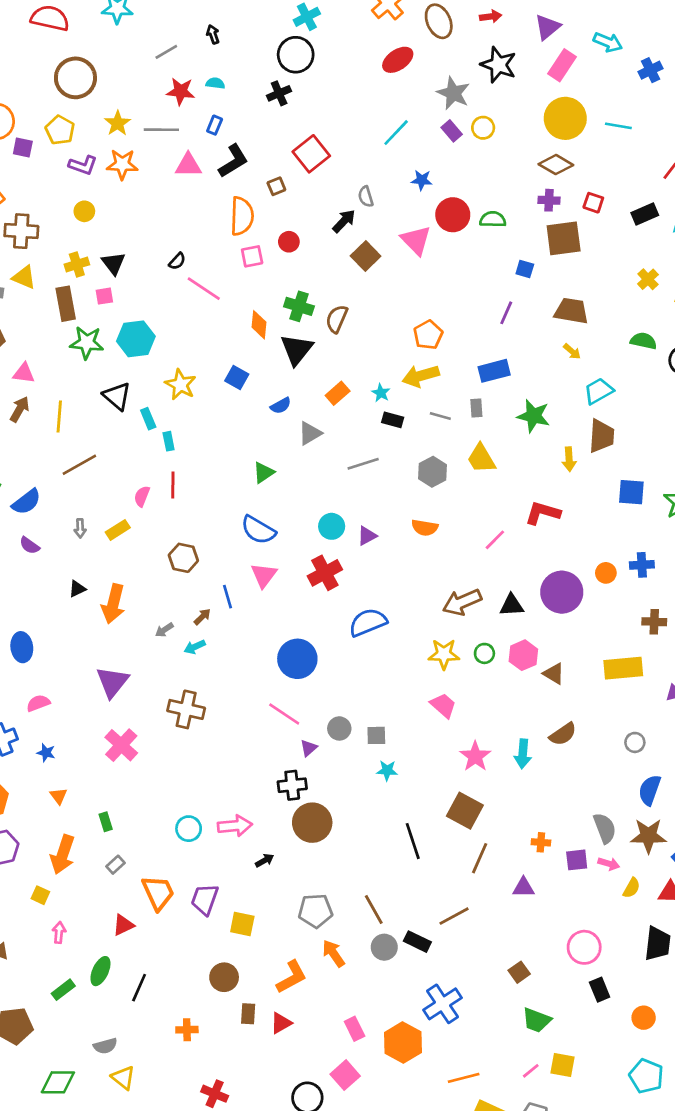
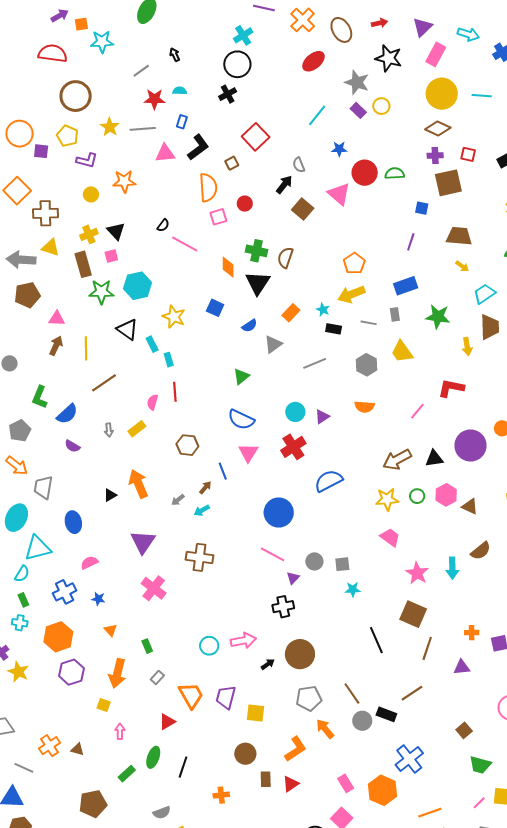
orange star: (122, 164) -> (124, 181), moved
black triangle: (77, 589) -> (110, 495), moved
orange arrow: (113, 604) -> (138, 484), turned 148
brown circle: (312, 823) -> (300, 654), moved

